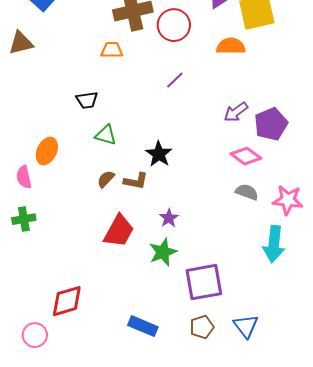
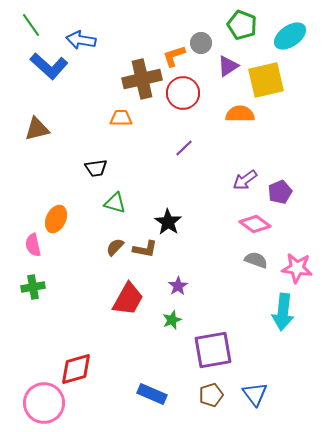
brown triangle: (21, 43) -> (37, 129), moved
purple pentagon: (271, 124) -> (280, 192), size x0.7
green star: (163, 252) -> (172, 320), size x0.7
pink circle: (35, 335) -> (44, 403), size x1.6

